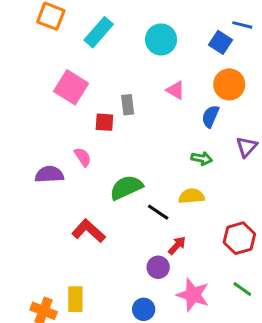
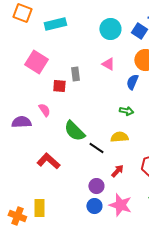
cyan rectangle: (99, 32) -> (55, 24), turned 35
cyan circle: (161, 39) -> (110, 29), moved
green semicircle: (126, 187) -> (74, 131), turned -110
red arrow: (177, 245) -> (117, 171), moved
blue circle: (144, 309) -> (94, 206), moved

